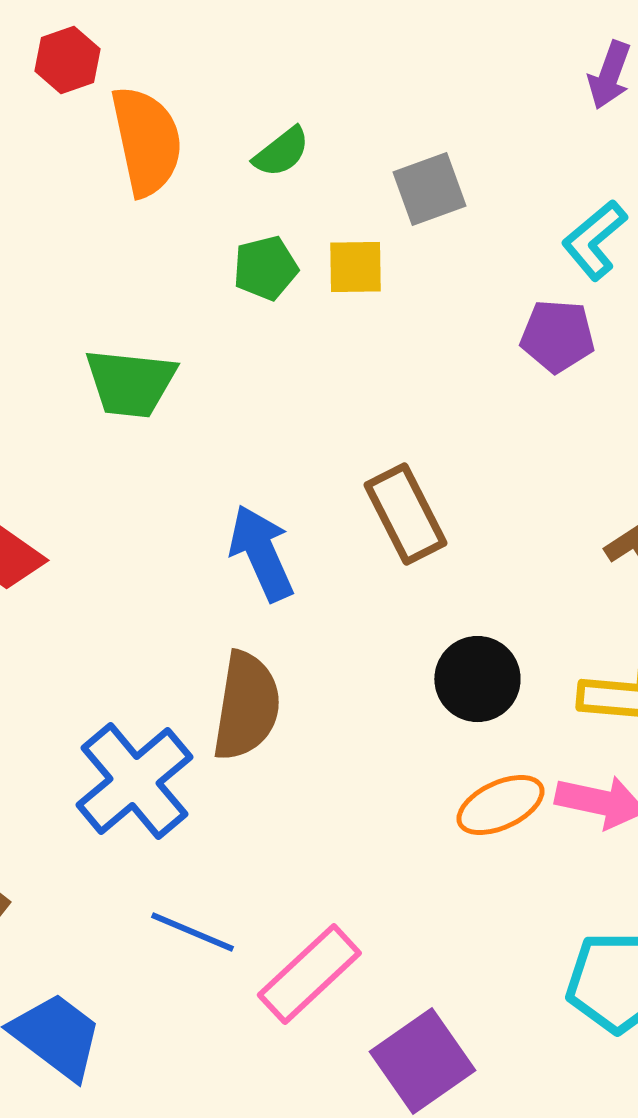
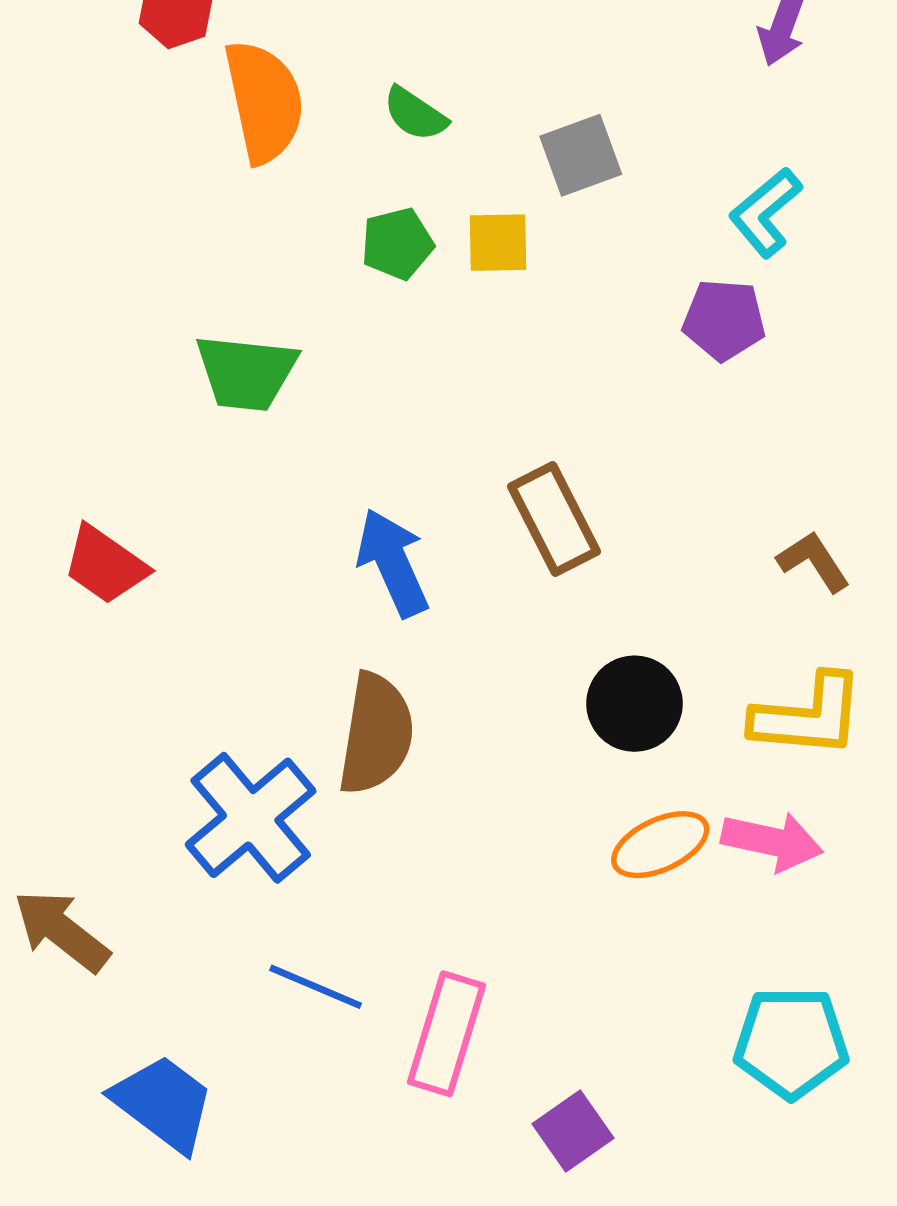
green semicircle: (281, 152) -> (415, 114), turned 72
pink rectangle: (309, 974) -> (446, 1034), turned -30
purple square: (422, 1061) -> (573, 1131), size x0.7

